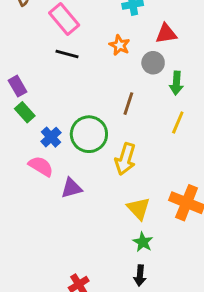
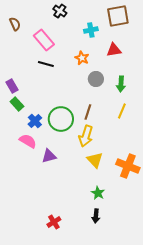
gray circle: (153, 63) -> (96, 79), moved
brown line: (128, 104) -> (88, 112), moved
yellow triangle: (138, 209) -> (95, 160), moved

